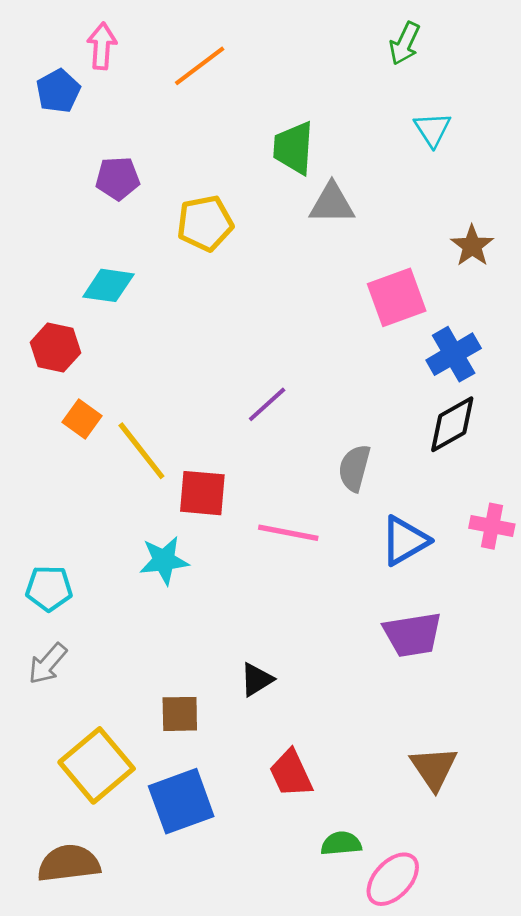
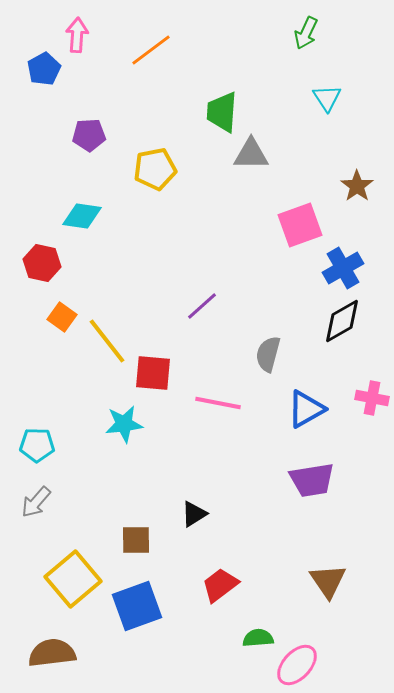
red trapezoid: (291, 773) -> (220, 585), turned 78

